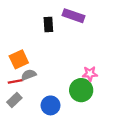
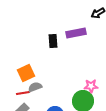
purple rectangle: (73, 16) -> (76, 33), turned -30

